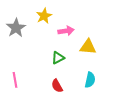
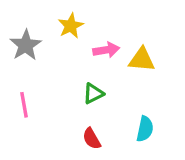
yellow triangle: (88, 47) -> (142, 60), moved
pink line: (15, 80) -> (24, 105), moved

